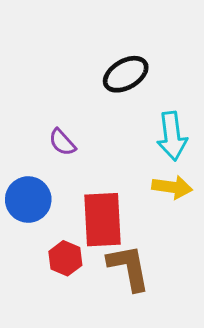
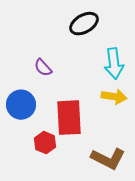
brown L-shape: (129, 268) -> (108, 159), moved, turned 128

